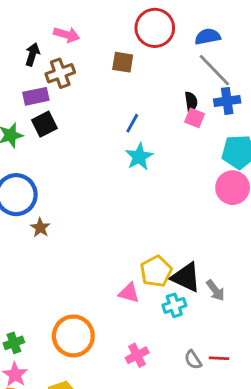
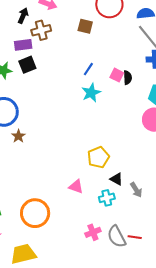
black semicircle: (191, 102) -> (128, 78), moved
pink square: (195, 118) -> (117, 75), moved
yellow pentagon: (156, 271) -> (98, 157), moved
black triangle: (186, 277) -> (116, 179), size x0.6
pink cross: (137, 355) -> (93, 232), moved
gray semicircle: (193, 360) -> (117, 237), size x1.6

